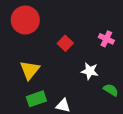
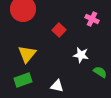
pink cross: (106, 39) -> (92, 19), moved
green rectangle: (36, 99) -> (23, 80), moved

